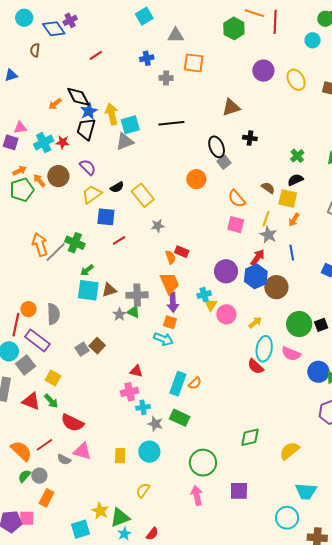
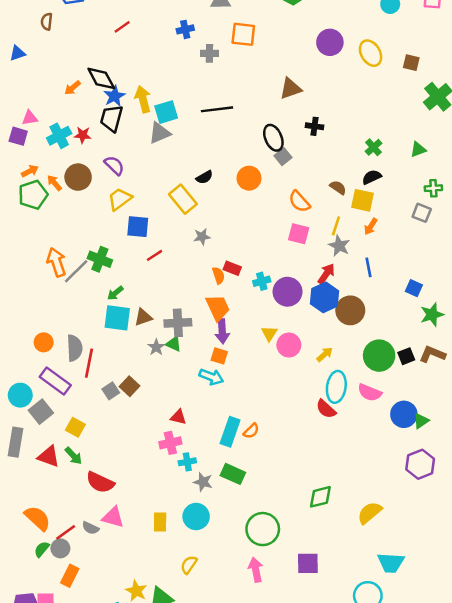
black semicircle: (117, 187) -> (204, 177), moved
cyan cross: (204, 295) -> (262, 281), moved
red line: (16, 325) -> (89, 363), moved
red line: (45, 445) -> (66, 532), moved

